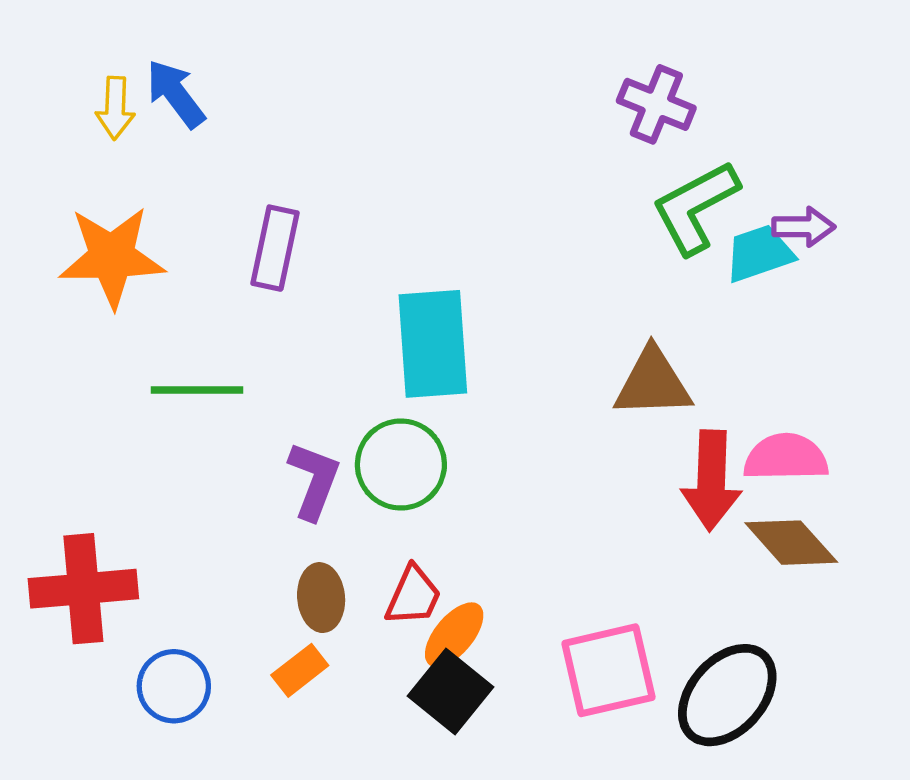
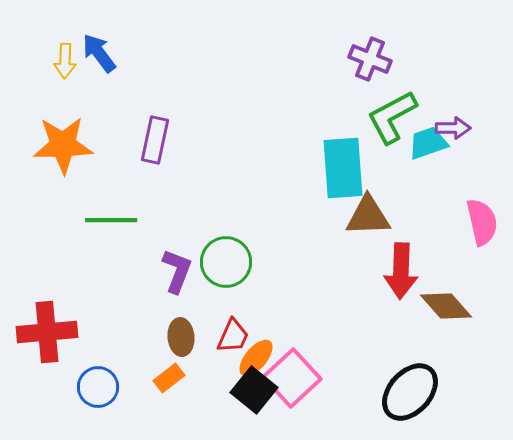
cyan rectangle: (433, 344) -> (343, 168), moved
pink semicircle: (786, 457) -> (482, 222), moved, turned 78
pink square: (608, 670) -> (292, 378), moved, turned -30

